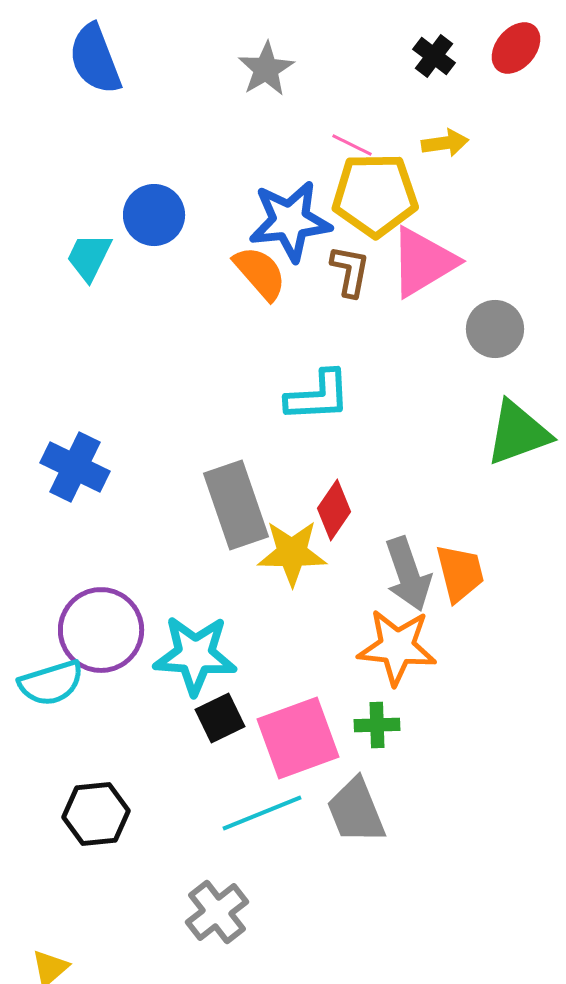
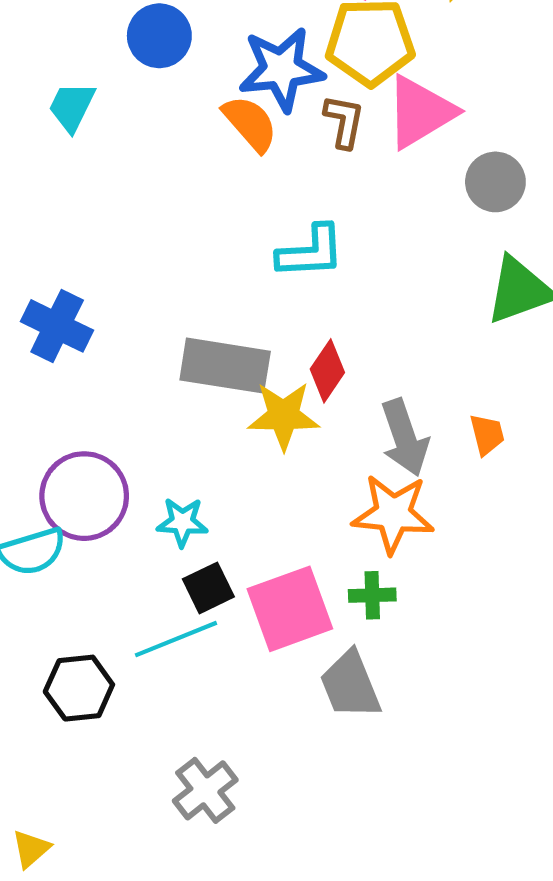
blue circle: (154, 215) -> (159, 36), moved
gray rectangle: (236, 505) -> (225, 366), turned -62
orange trapezoid: (460, 573) -> (487, 434), moved, size x0.7
cyan star: (195, 655) -> (182, 522), size x0.6
cyan line: (262, 813) -> (176, 639), moved

